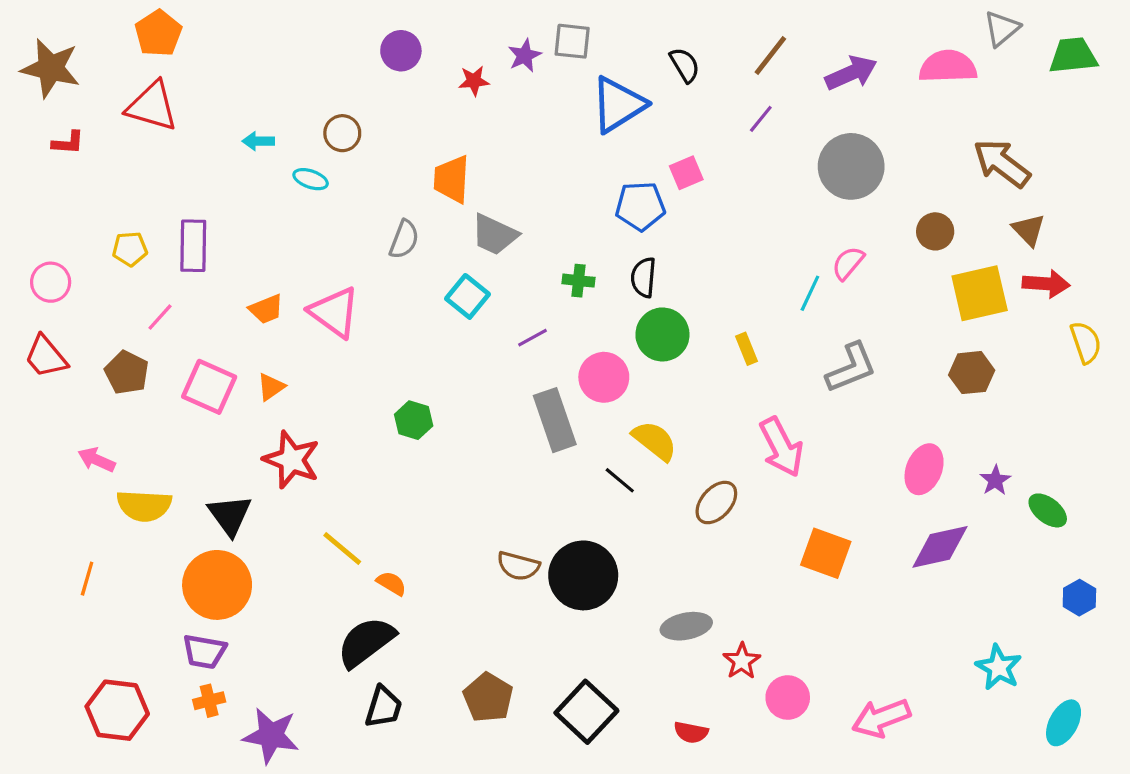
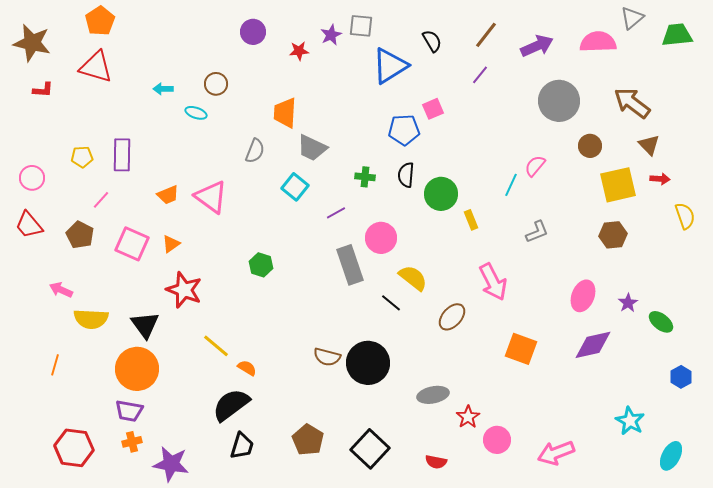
gray circle: (851, 166) -> (559, 101), moved
red arrow: (1046, 284) -> (660, 179), size x0.7
green circle: (662, 334) -> (441, 194), moved
gray L-shape: (851, 368) -> (537, 232), size x0.7

